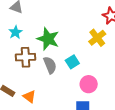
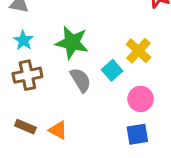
yellow cross: (97, 38) -> (138, 51), moved
brown cross: (26, 57) -> (27, 75), moved

